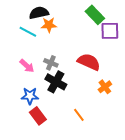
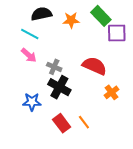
orange star: (49, 25) -> (71, 20), moved
pink arrow: (27, 66) -> (29, 55), moved
red rectangle: (38, 116) -> (62, 123), moved

